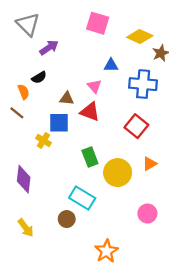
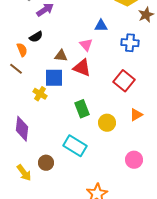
blue cross: (143, 84) -> (130, 43), size x0.7
yellow circle: (118, 173) -> (107, 123), size x0.7
brown circle: (67, 219) -> (46, 163), moved

